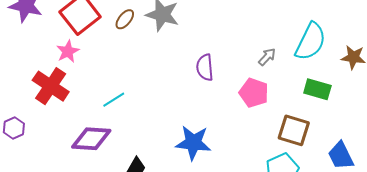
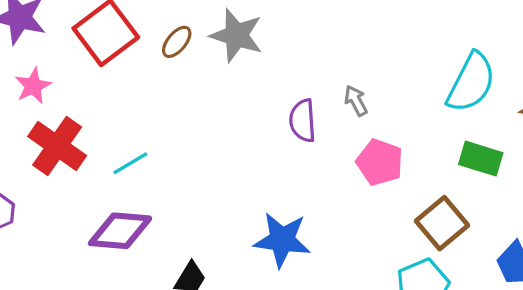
pink star: (68, 51) -> (33, 86), moved
gray arrow: (267, 57) -> (356, 101), moved, turned -72
cyan line: (114, 100) -> (130, 163), moved
brown square: (294, 130) -> (442, 223), turned 32

